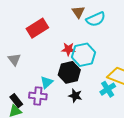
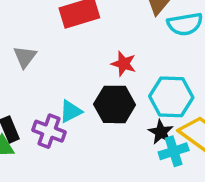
cyan hexagon: (84, 55) -> (171, 97), moved
black star: (75, 96) -> (161, 132), moved

